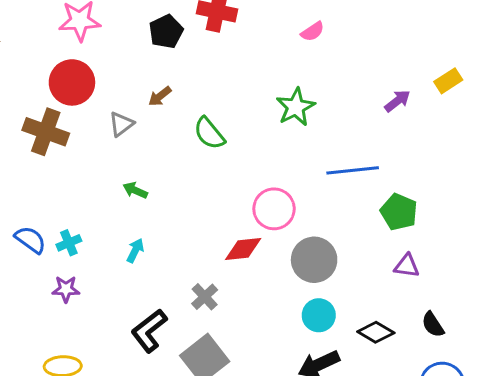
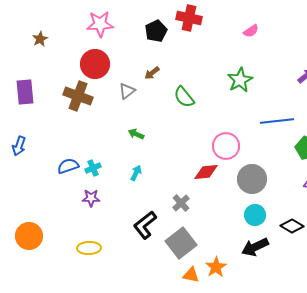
blue semicircle: (30, 240) -> (68, 166), turned -55

